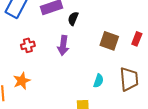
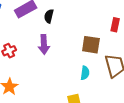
brown square: (109, 41) -> (91, 45), moved

